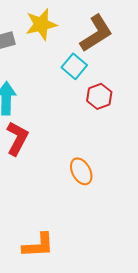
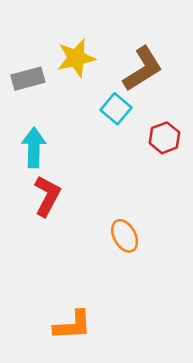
red hexagon: (99, 96) -> (164, 138), moved

